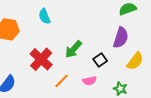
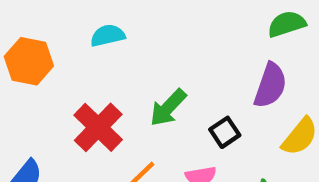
cyan semicircle: (44, 16) -> (108, 35), turned 98

